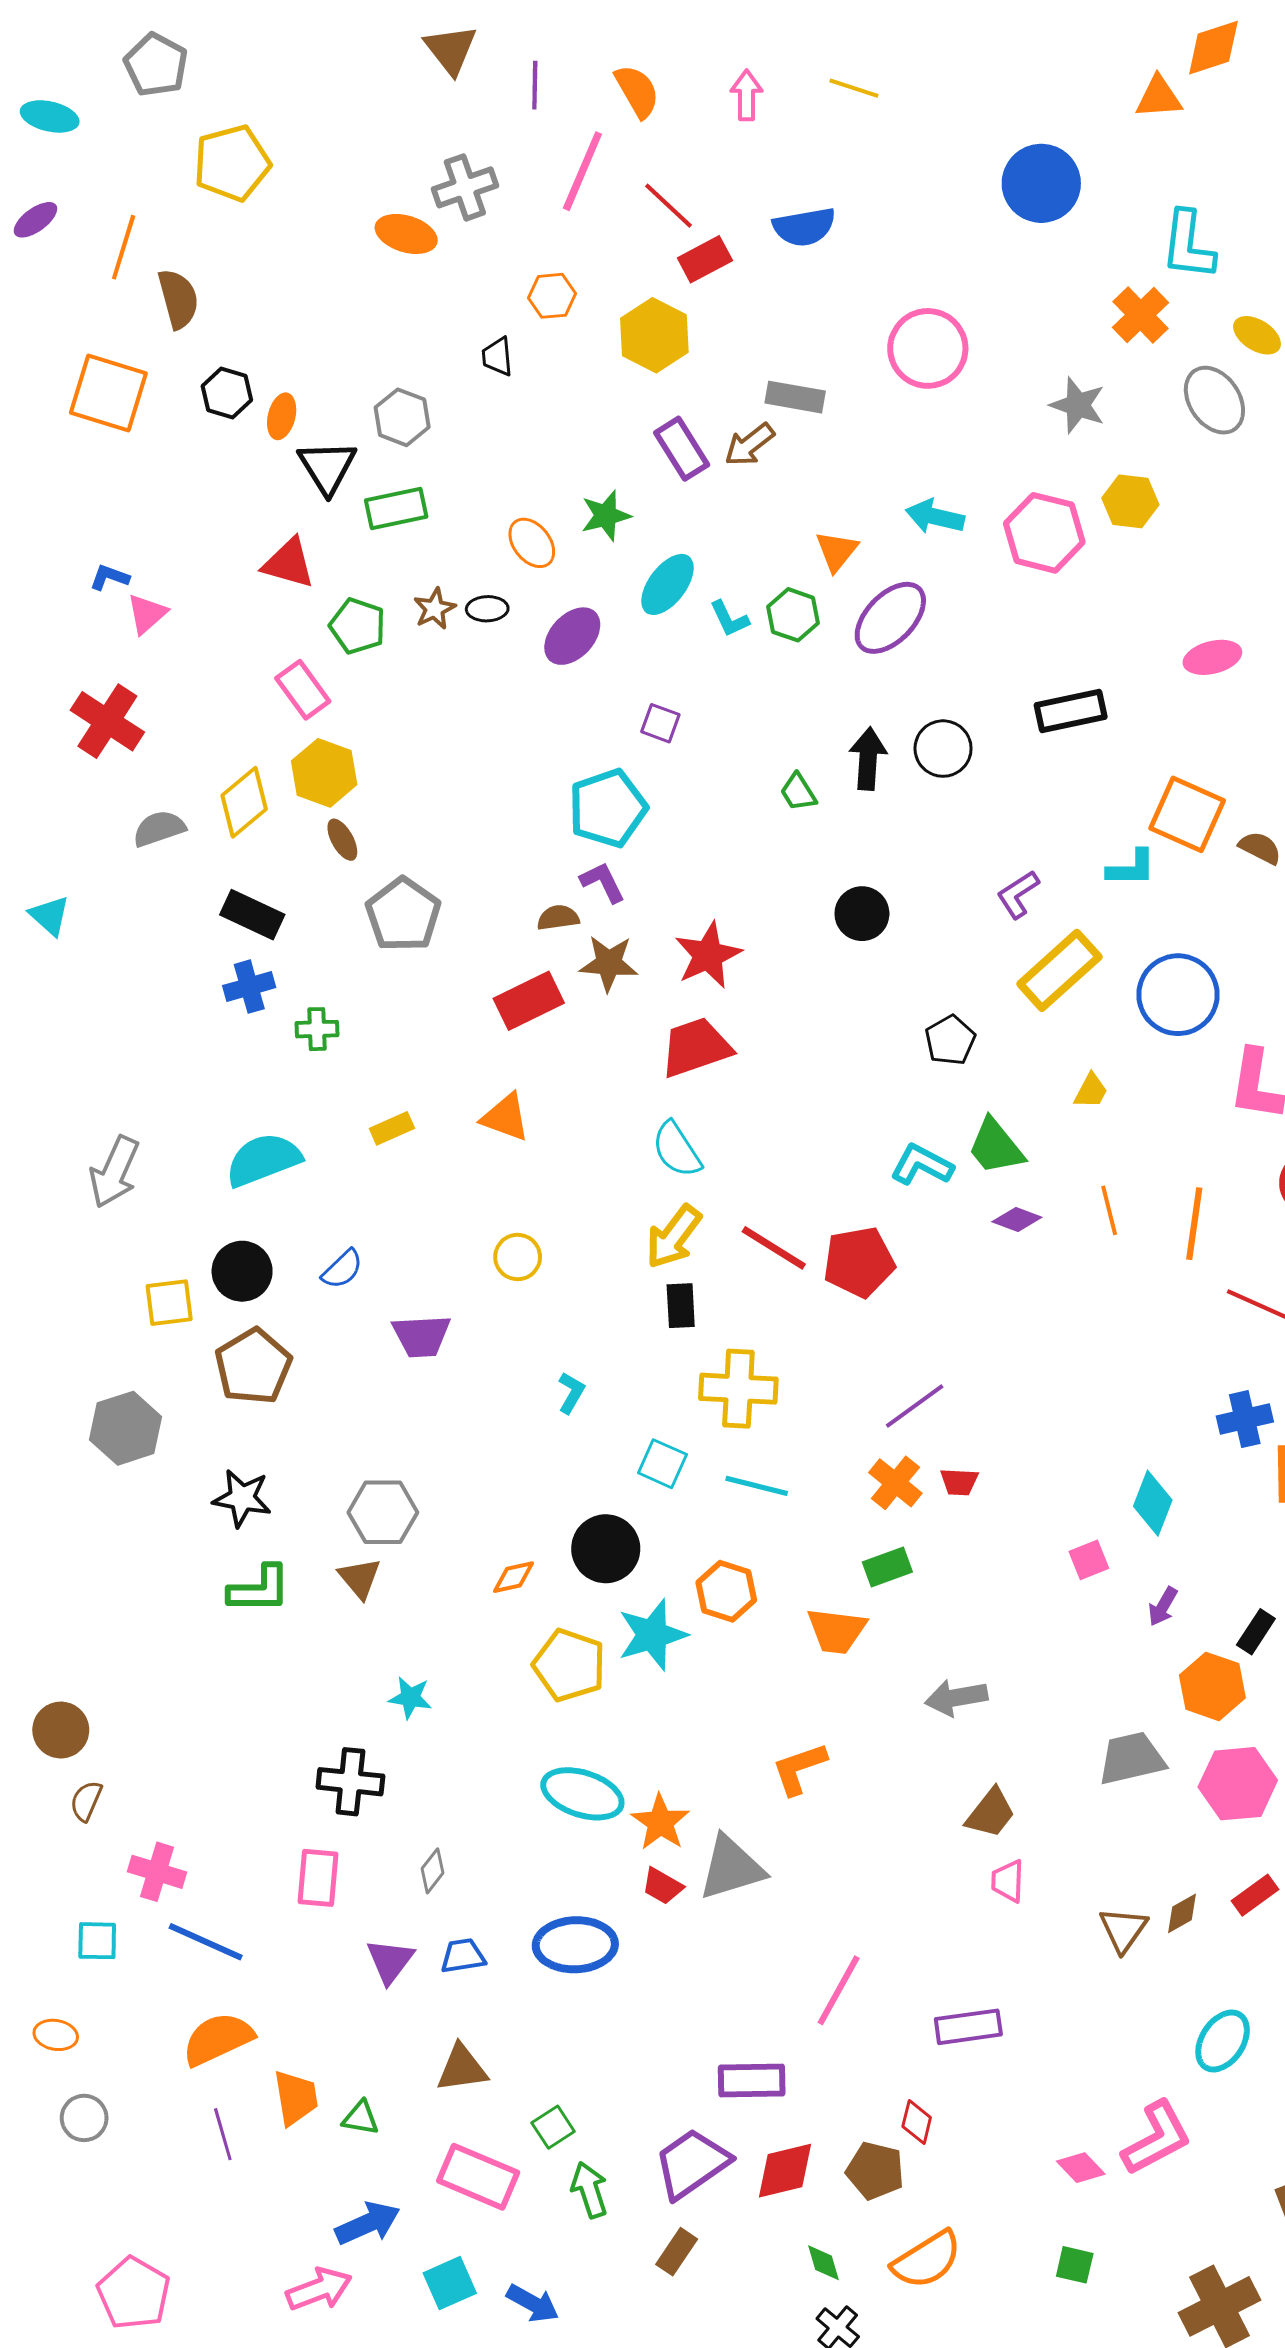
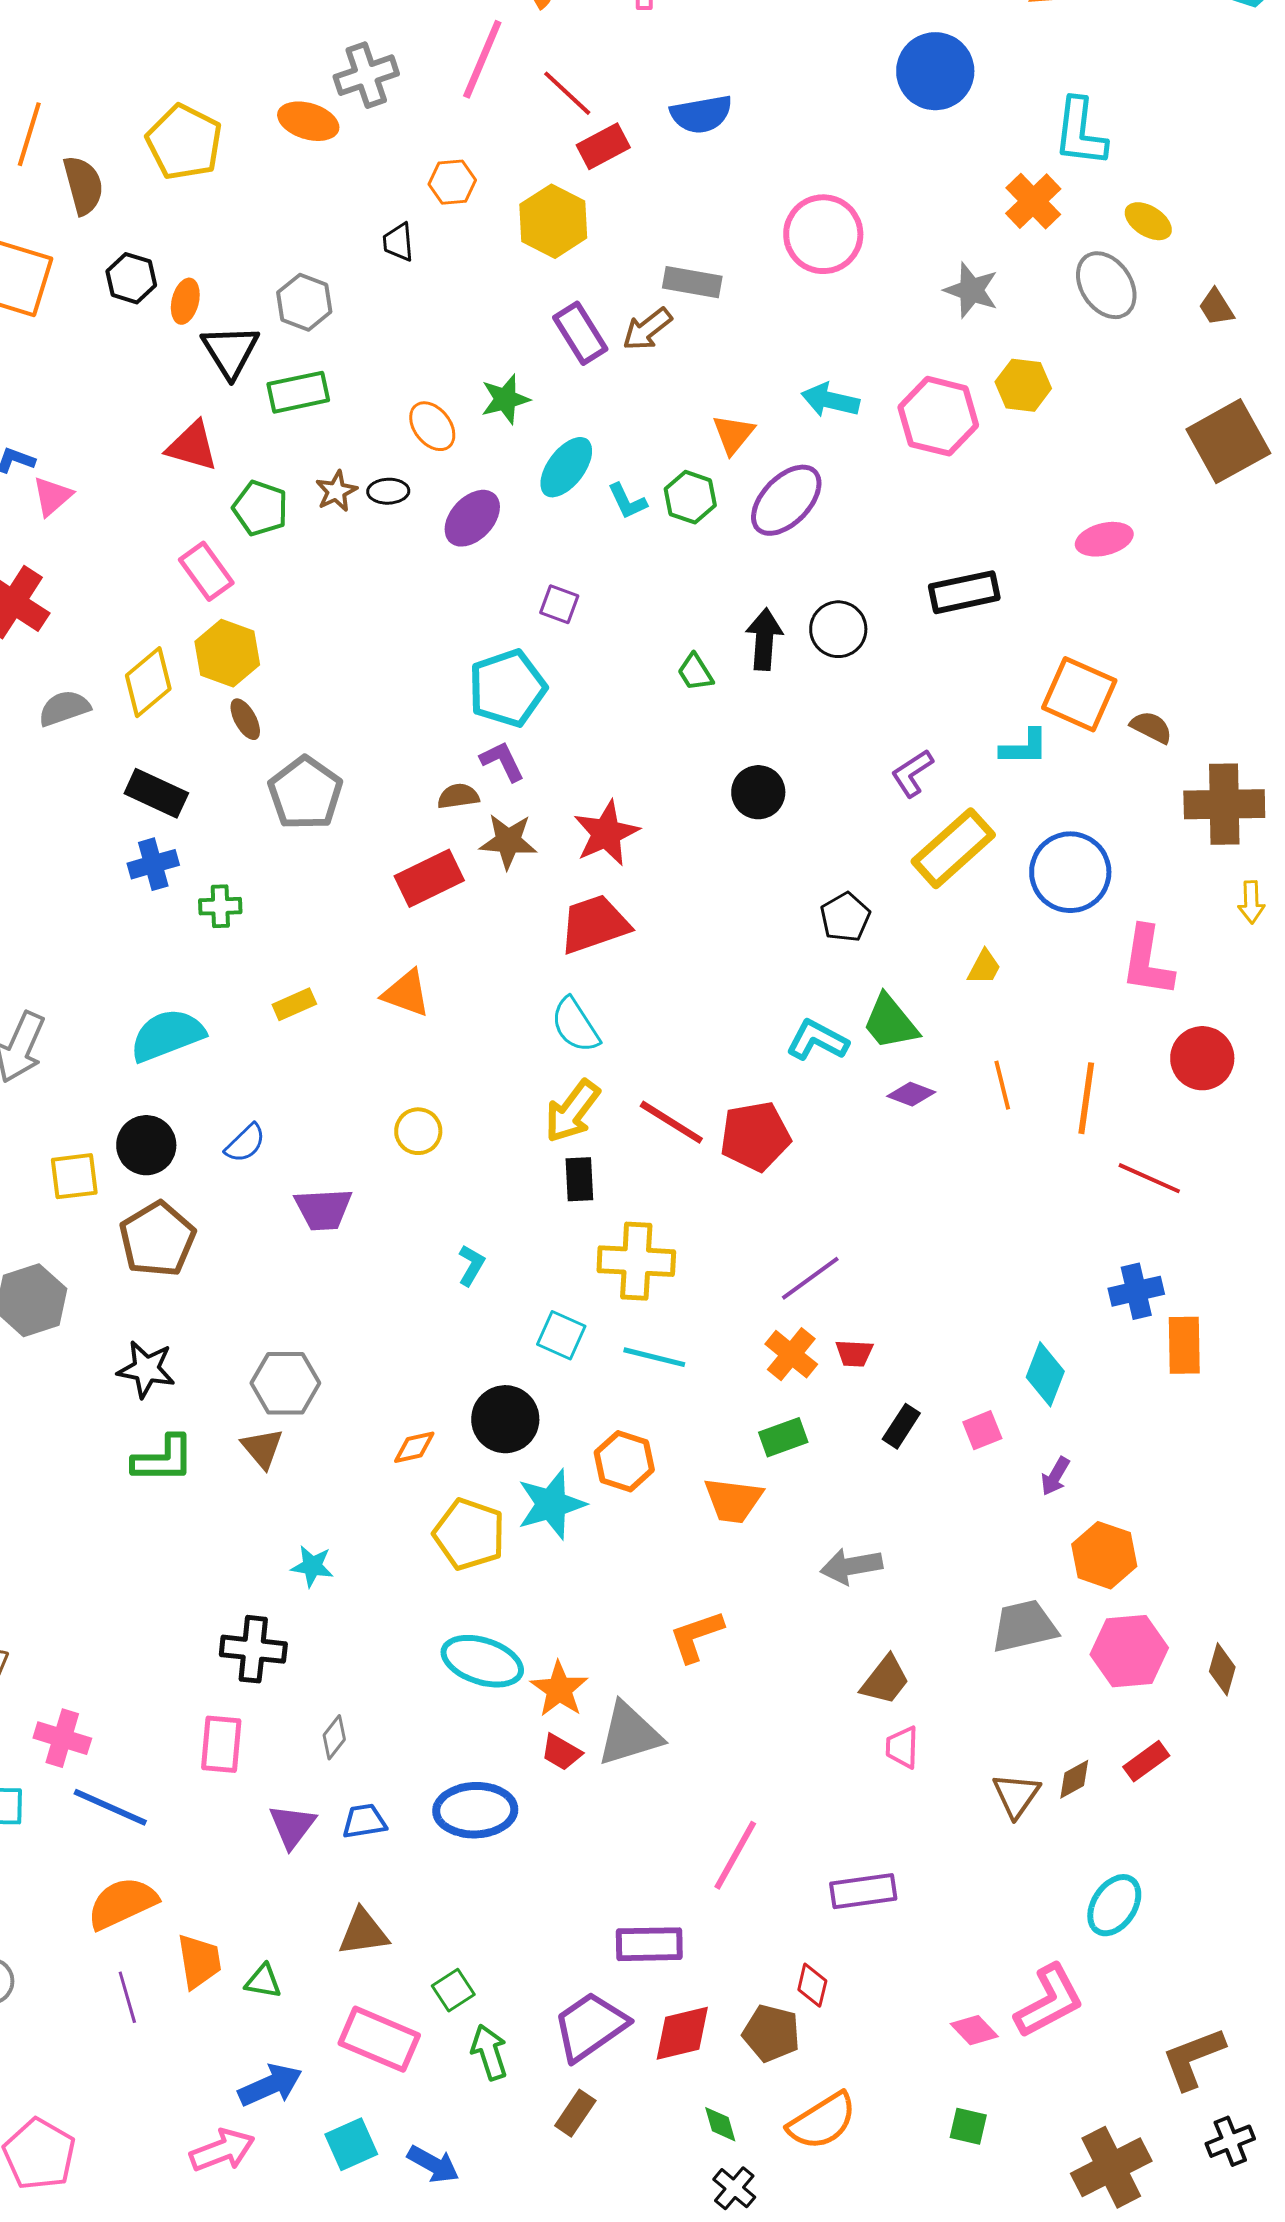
yellow pentagon: (232, 163) -> (184, 142), moved, turned -30
black rectangle: (1256, 1632) -> (901, 1426), moved

